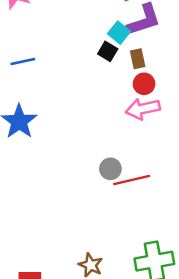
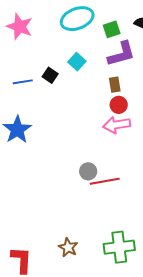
cyan square: (119, 33) -> (77, 62), moved
black square: (108, 51) -> (50, 75), moved

